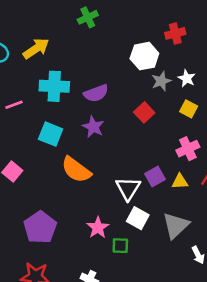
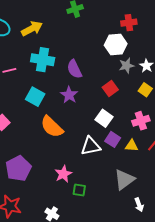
red cross: (175, 33) -> (129, 23), moved
purple semicircle: (96, 93) -> (74, 69), turned 78
purple square: (155, 177) -> (113, 139), turned -35
white triangle: (128, 188) -> (91, 146), turned 40
white square: (138, 218) -> (104, 118), moved

